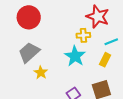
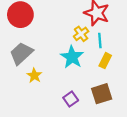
yellow cross: (83, 35) -> (81, 34), turned -32
cyan line: (111, 42) -> (100, 41), moved, turned -72

